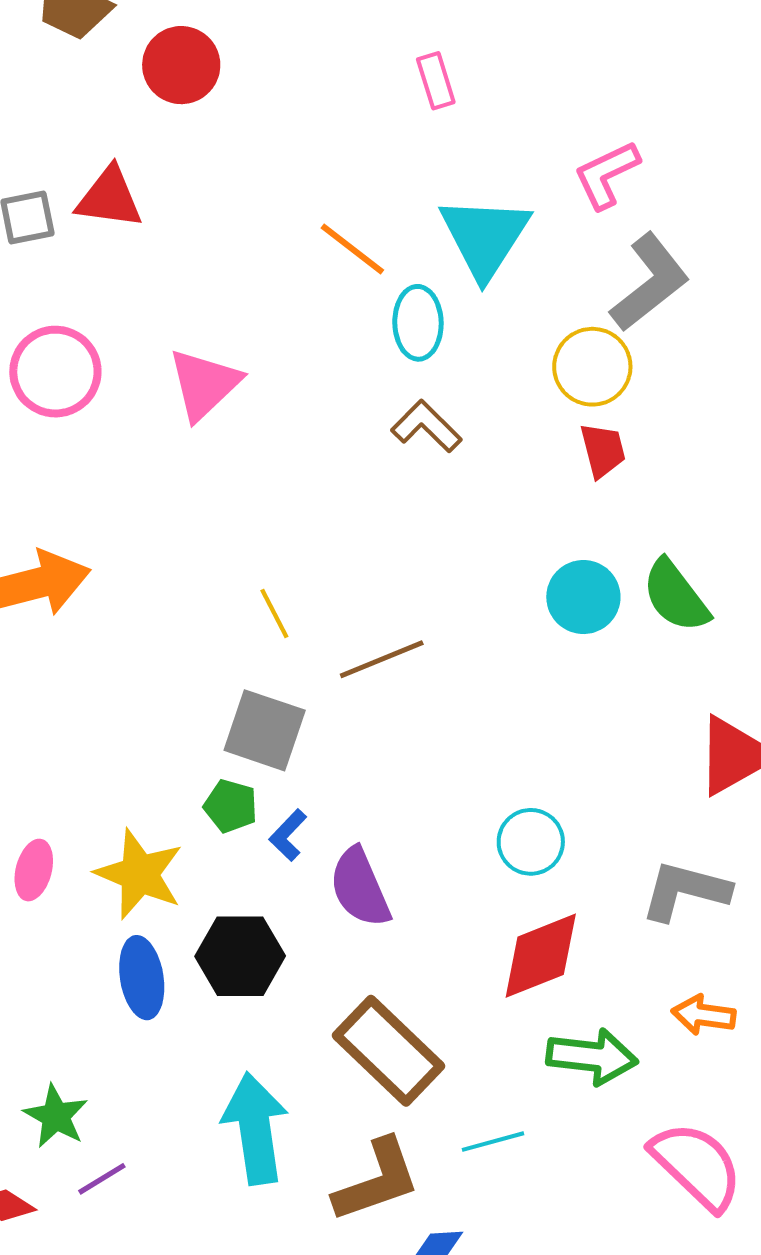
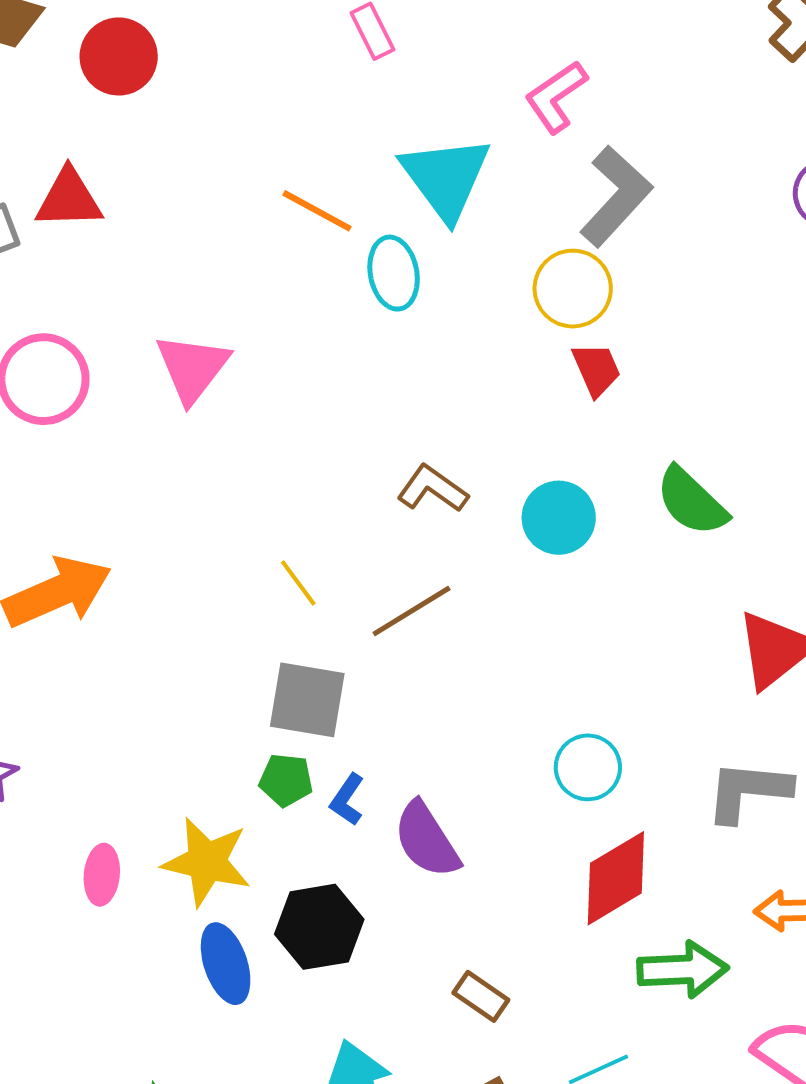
brown L-shape: (426, 426) -> (432, 489), moved
cyan circle: (583, 597) -> (559, 518), moved
brown rectangle: (389, 1051) -> (481, 996), size x0.5

